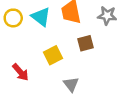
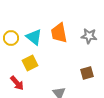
brown square: (85, 43) -> (87, 73), moved
yellow square: (53, 55) -> (30, 63), moved

